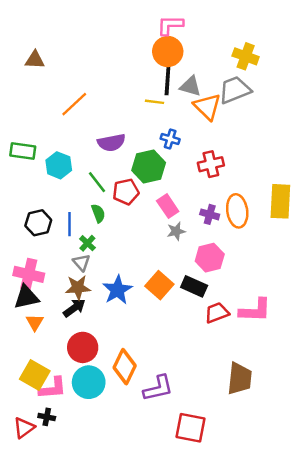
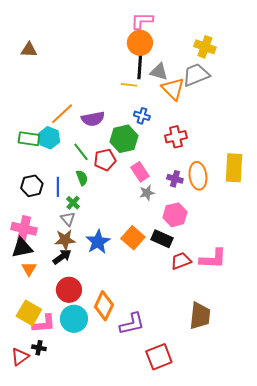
orange line: (74, 104) -> (62, 114), moved
green rectangle: (23, 151) -> (29, 139), moved
red square: (190, 428) -> (159, 357), turned -32

